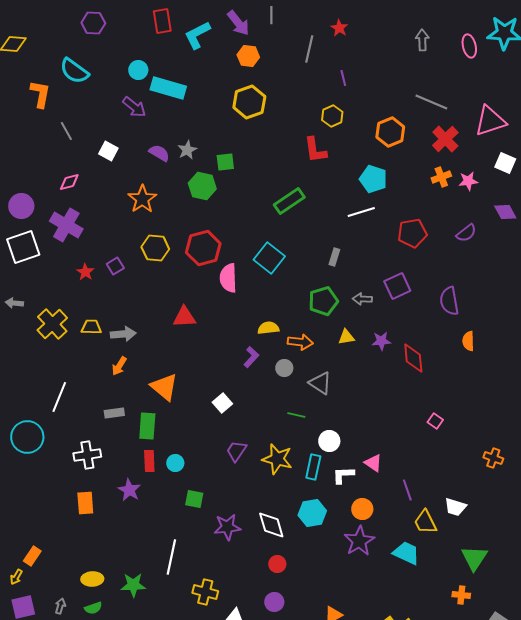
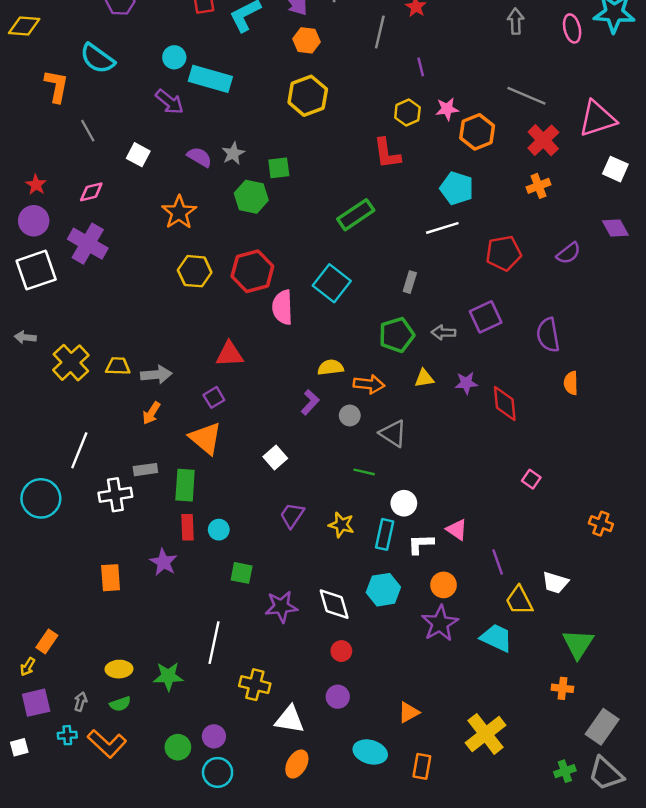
pink star: (468, 181) -> (447, 109), moved
purple square: (115, 266) -> (214, 397), moved
red star: (85, 272) -> (36, 185), moved
white cross: (87, 455) -> (115, 495), moved
yellow star: (277, 459) -> (341, 525), size x0.7

